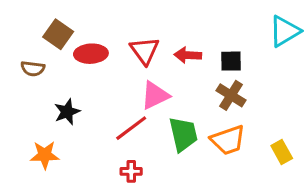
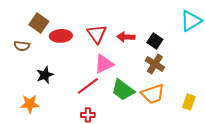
black square: (231, 61) -> (155, 41), turned 35
green trapezoid: (183, 134) -> (123, 90), turned 140
yellow rectangle: (282, 152) -> (189, 102), turned 49

